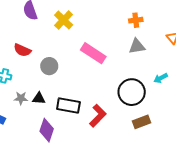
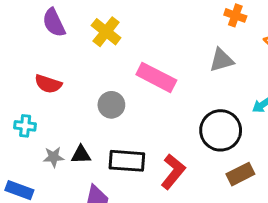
orange cross: (136, 20) -> (235, 15), moved, turned 32
gray circle: (49, 66) -> (111, 105), moved

